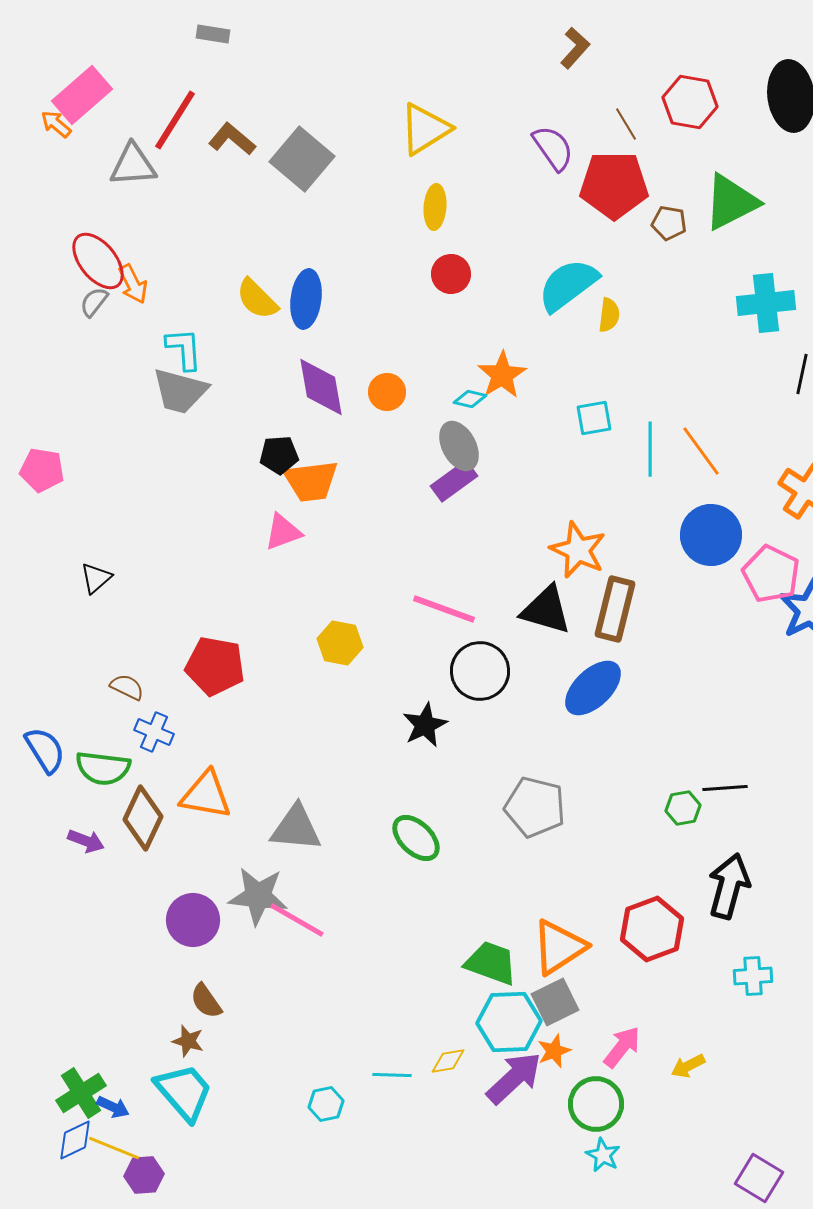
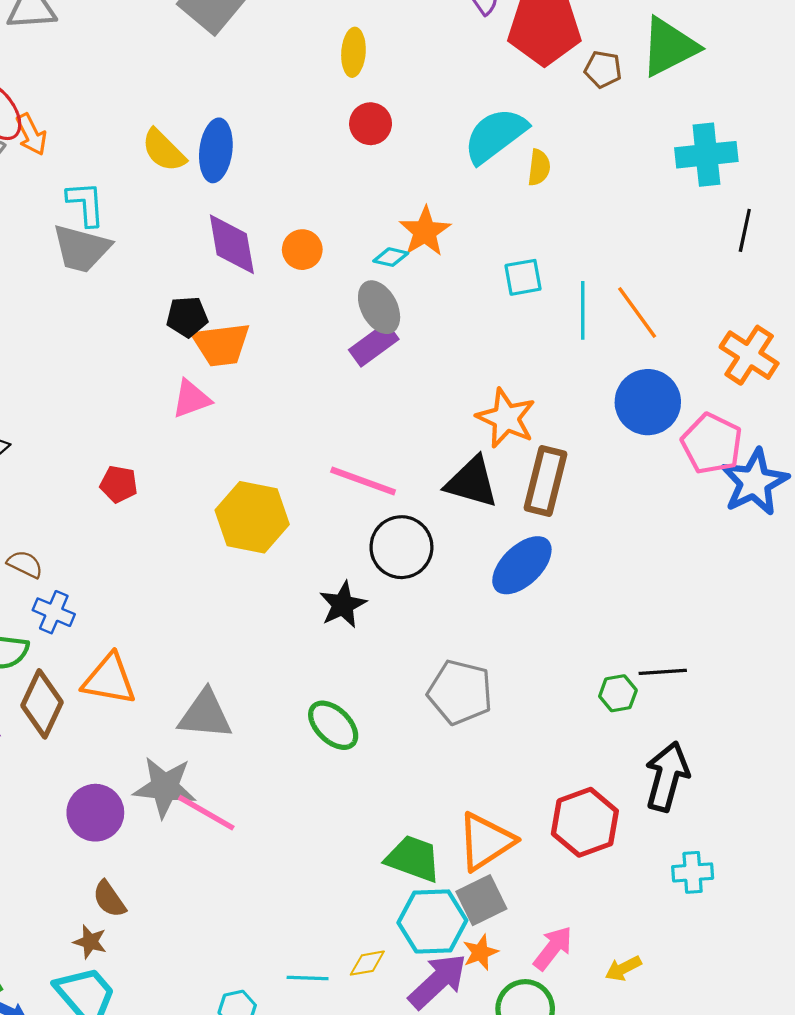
yellow hexagon: (340, 643) -> (252, 517), size x1.5
red pentagon: (215, 666) -> (119, 484), moved, size x0.6

